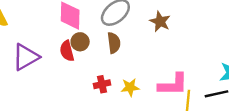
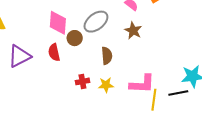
brown circle: (80, 42) -> (75, 38), moved
brown semicircle: (114, 43) -> (107, 56), moved

